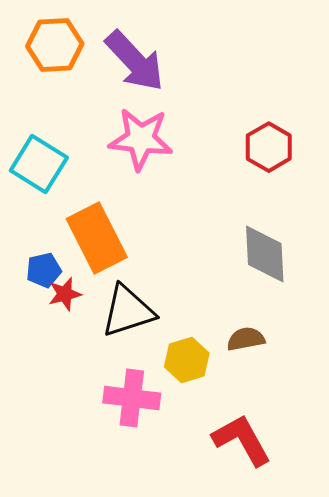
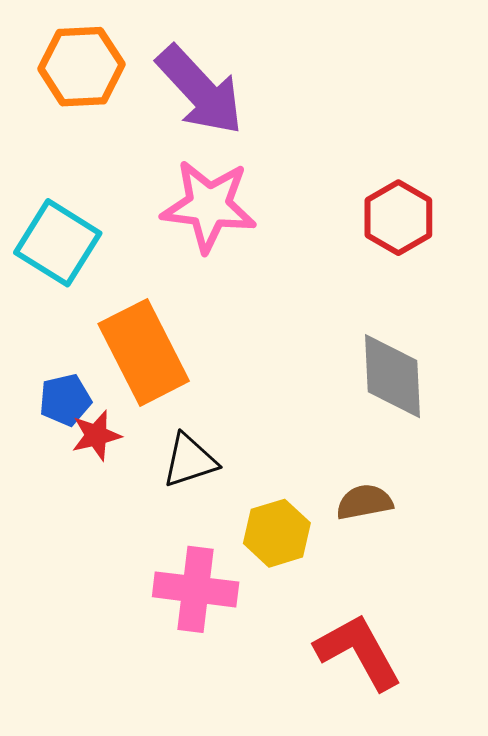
black triangle: (128, 311) -> (190, 461), size x0.7

